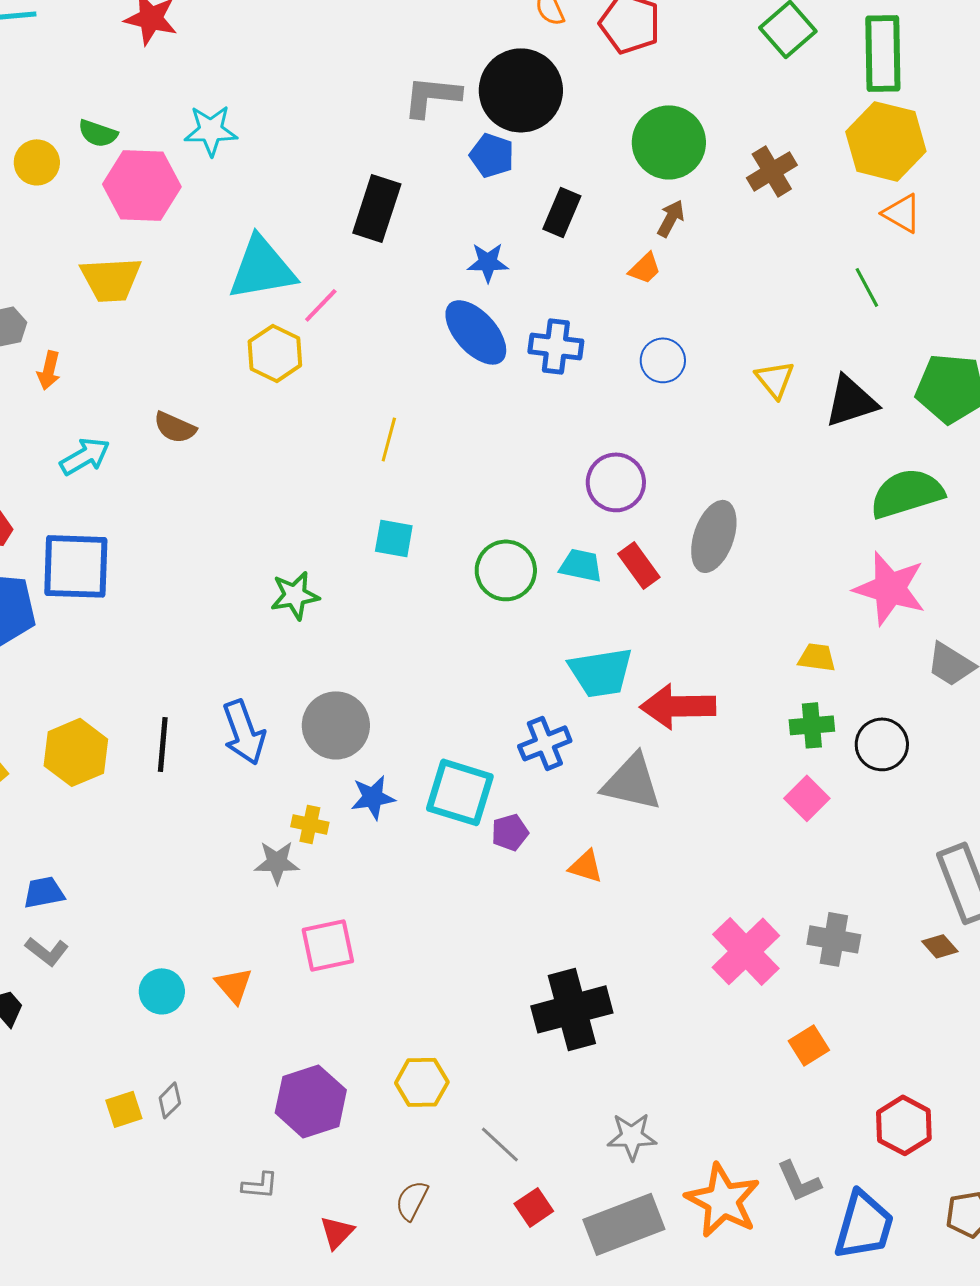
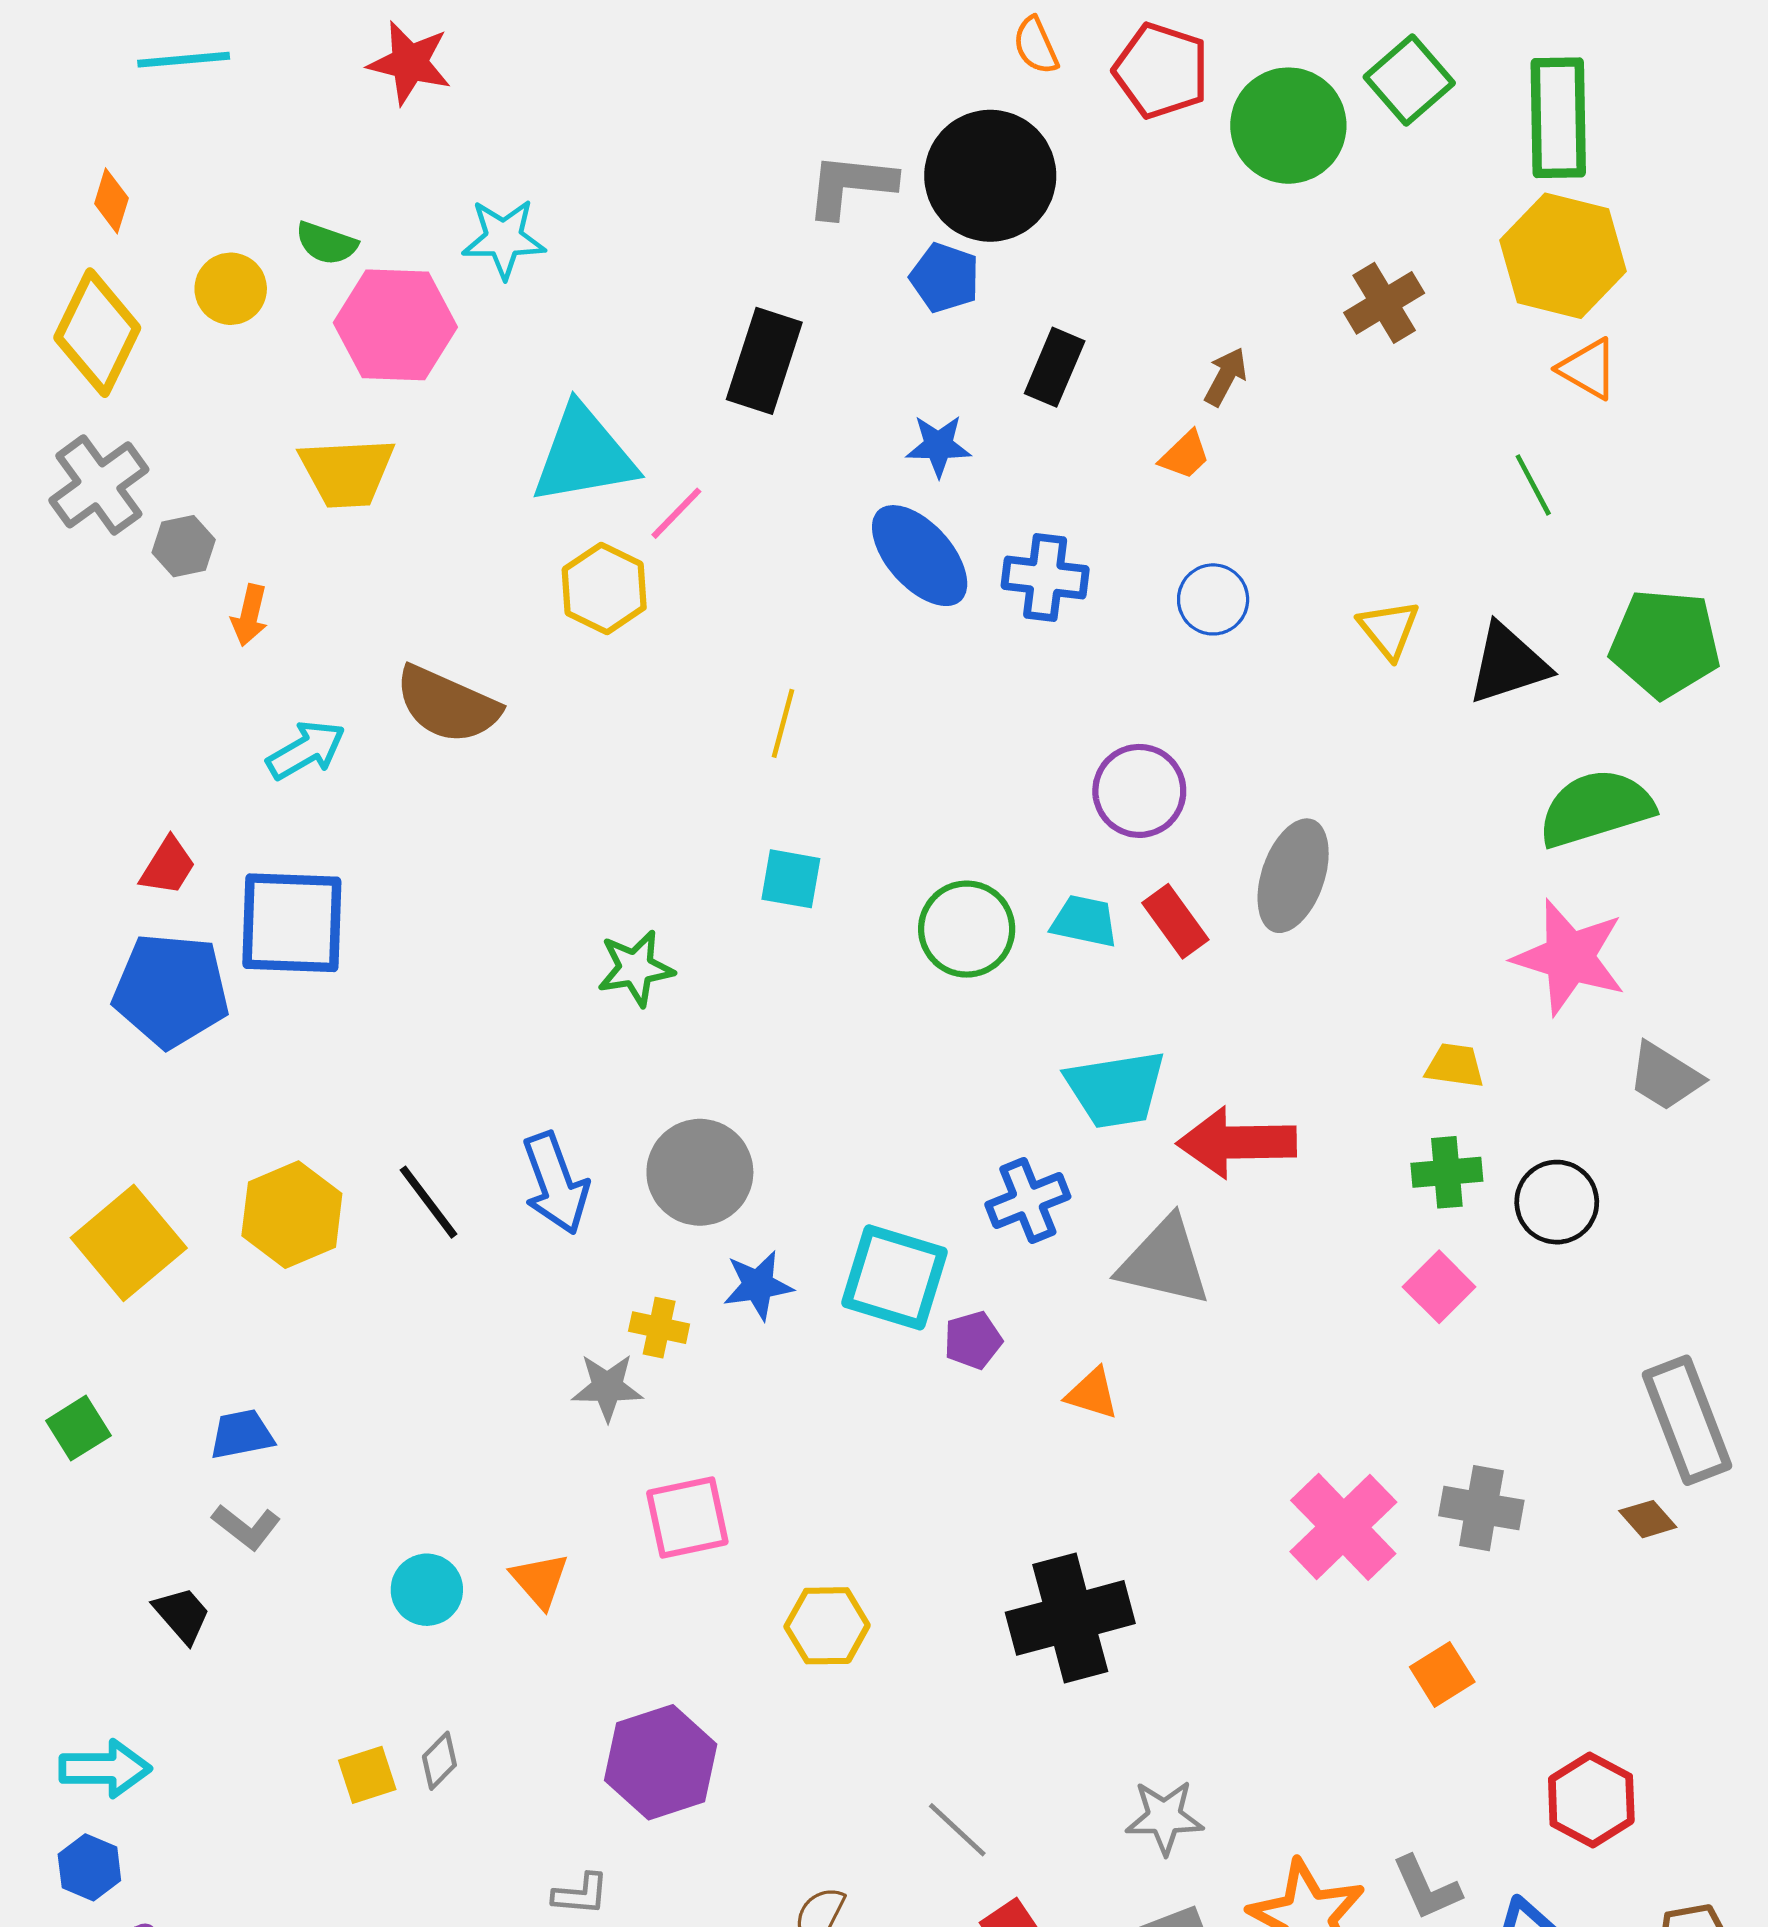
green circle: (669, 142) -> (1288, 126), moved
brown semicircle: (175, 427) -> (447, 705), size x1.6
black line: (163, 744) -> (428, 1202), turned -42
yellow hexagon: (422, 1082) -> (827, 1626), moved

